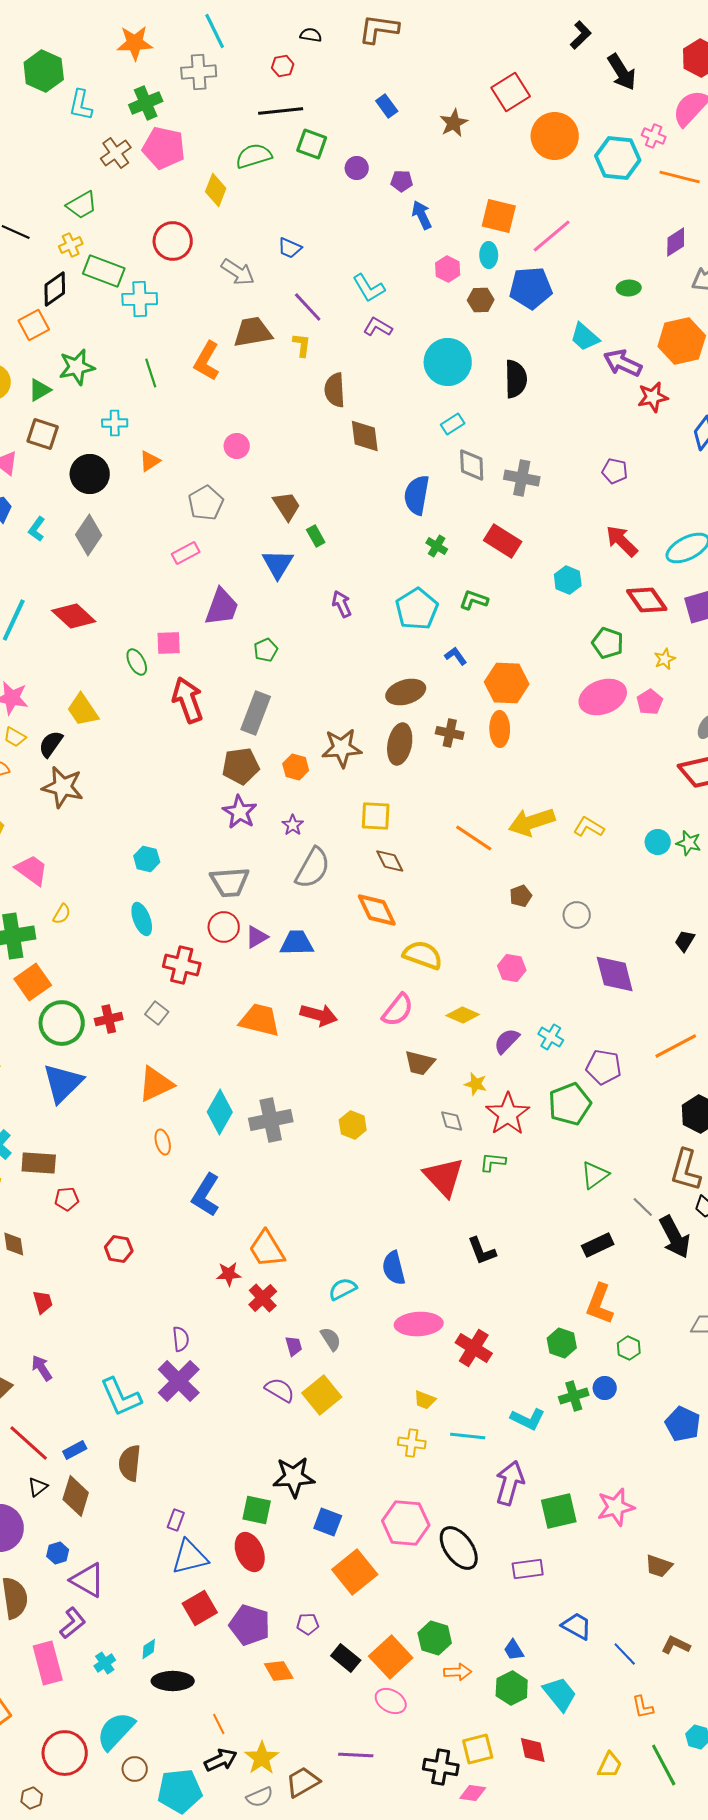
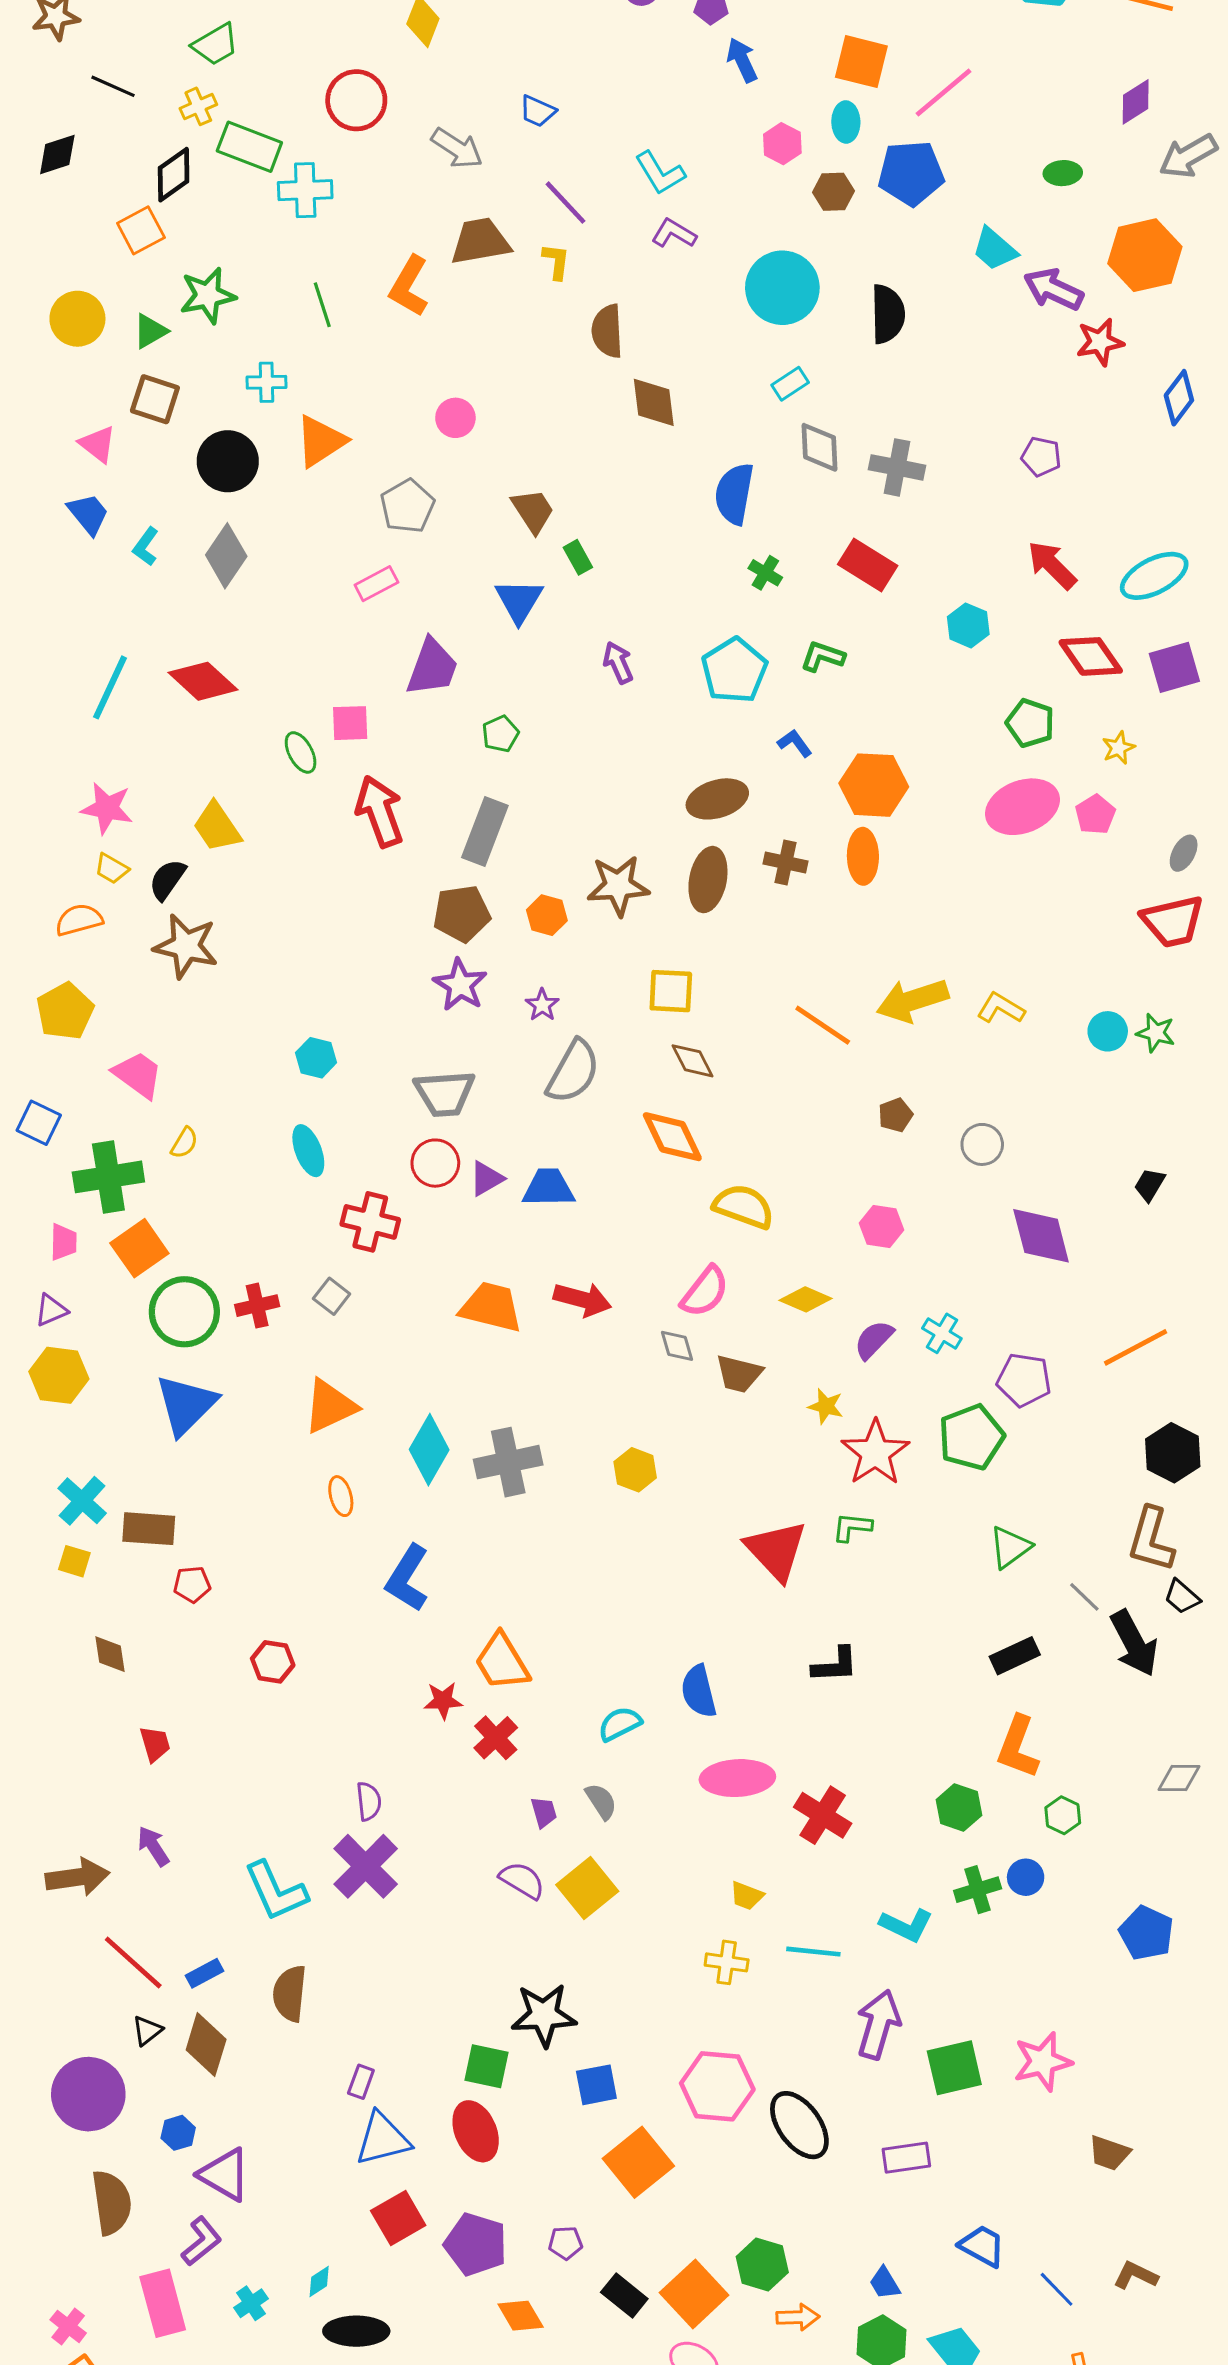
orange triangle: (150, 461) -> (321, 441), size x1.6
gray diamond: (452, 1121) -> (677, 1346), moved
black L-shape: (482, 1251) -> (835, 1665), turned -72
blue square: (328, 1522) -> (596, 2085), turned -32

